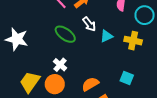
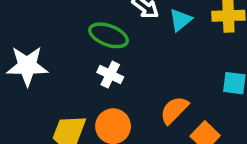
white cross: (60, 65) -> (110, 75), moved

